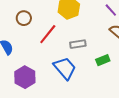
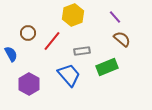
brown circle: (24, 18) -> (28, 33), moved
green rectangle: (103, 60) -> (107, 67), size x1.5

